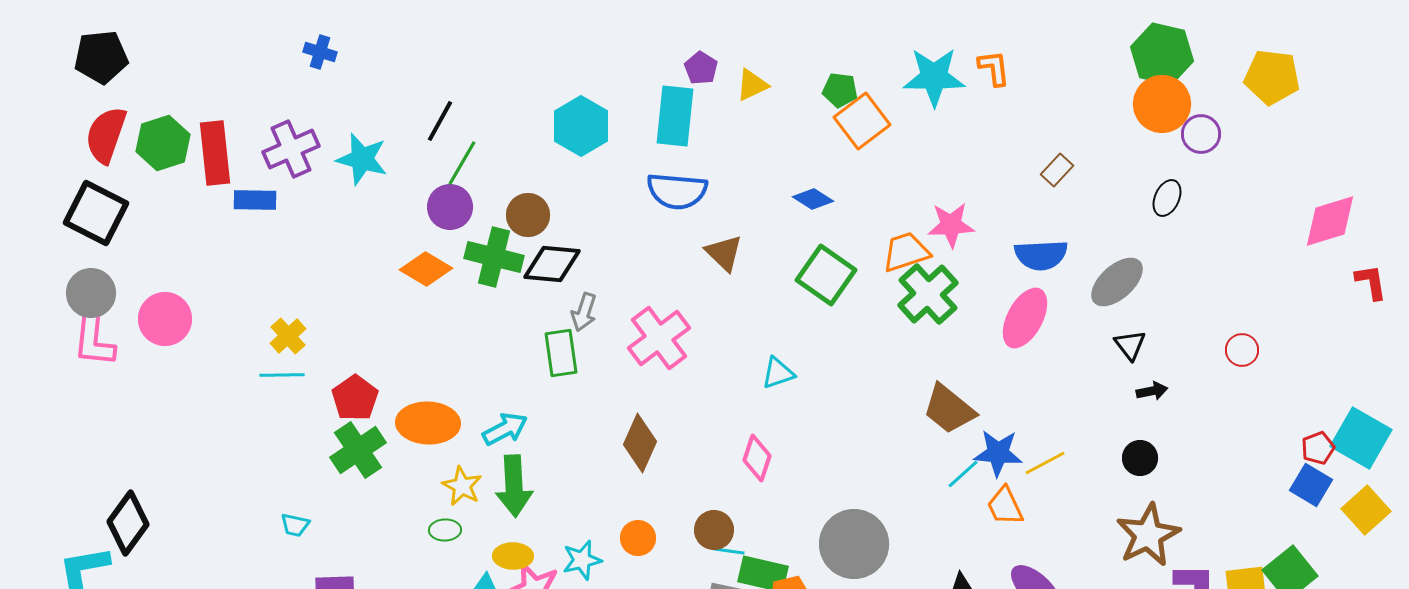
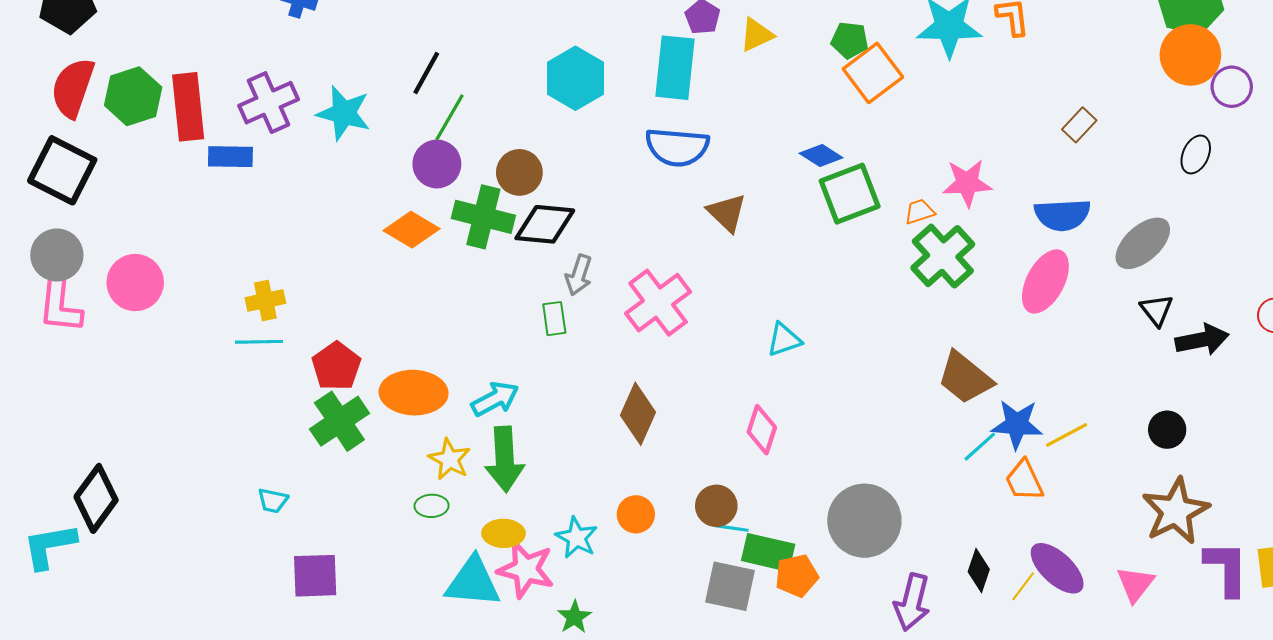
orange trapezoid: (906, 252) -> (919, 212), size x0.6
green square: (826, 275) -> (850, 194), moved, turned 34
yellow cross: (288, 336) -> (265, 301), turned 30
green rectangle: (561, 353) -> (554, 319), size x0.7
black arrow: (1152, 391) -> (1202, 340), moved, size x1.6
cyan star: (582, 560) -> (577, 538), turned -30

